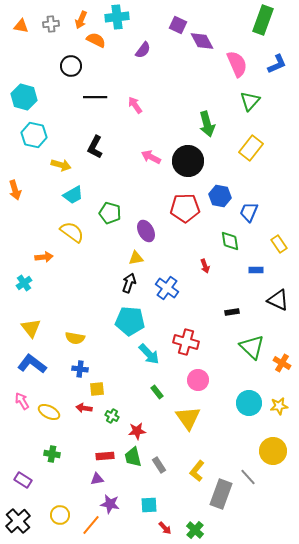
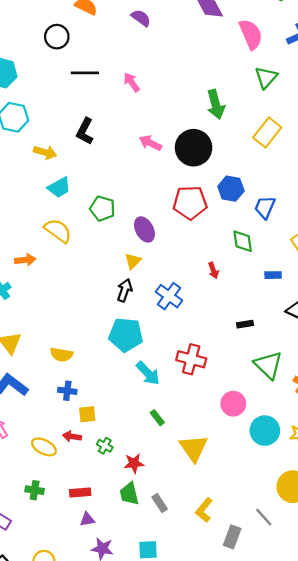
purple semicircle: (143, 50) -> (141, 18), turned -90
yellow triangle: (136, 258) -> (133, 261), turned -35
pink circle: (198, 380) -> (233, 404), moved
yellow ellipse: (49, 412) -> (44, 447), moved
red rectangle: (105, 456) -> (80, 493), moved
gray rectangle: (221, 494) -> (232, 537), size x0.7

